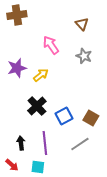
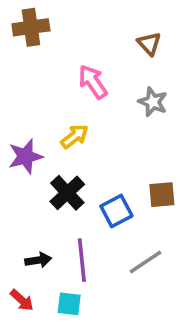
purple star: (17, 68) -> (25, 156), moved
brown square: (91, 118) -> (162, 195), moved, turned -35
black arrow: (21, 143) -> (38, 260), turned 88

